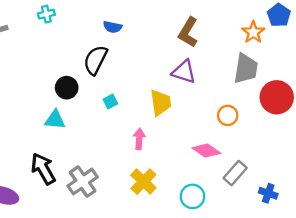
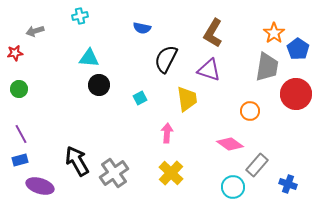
blue pentagon: (279, 15) -> (298, 49), moved
black semicircle: (95, 60) -> (166, 59), moved
cyan triangle: (55, 120) -> (89, 58), moved
cyan circle: (192, 196) -> (233, 187), moved

